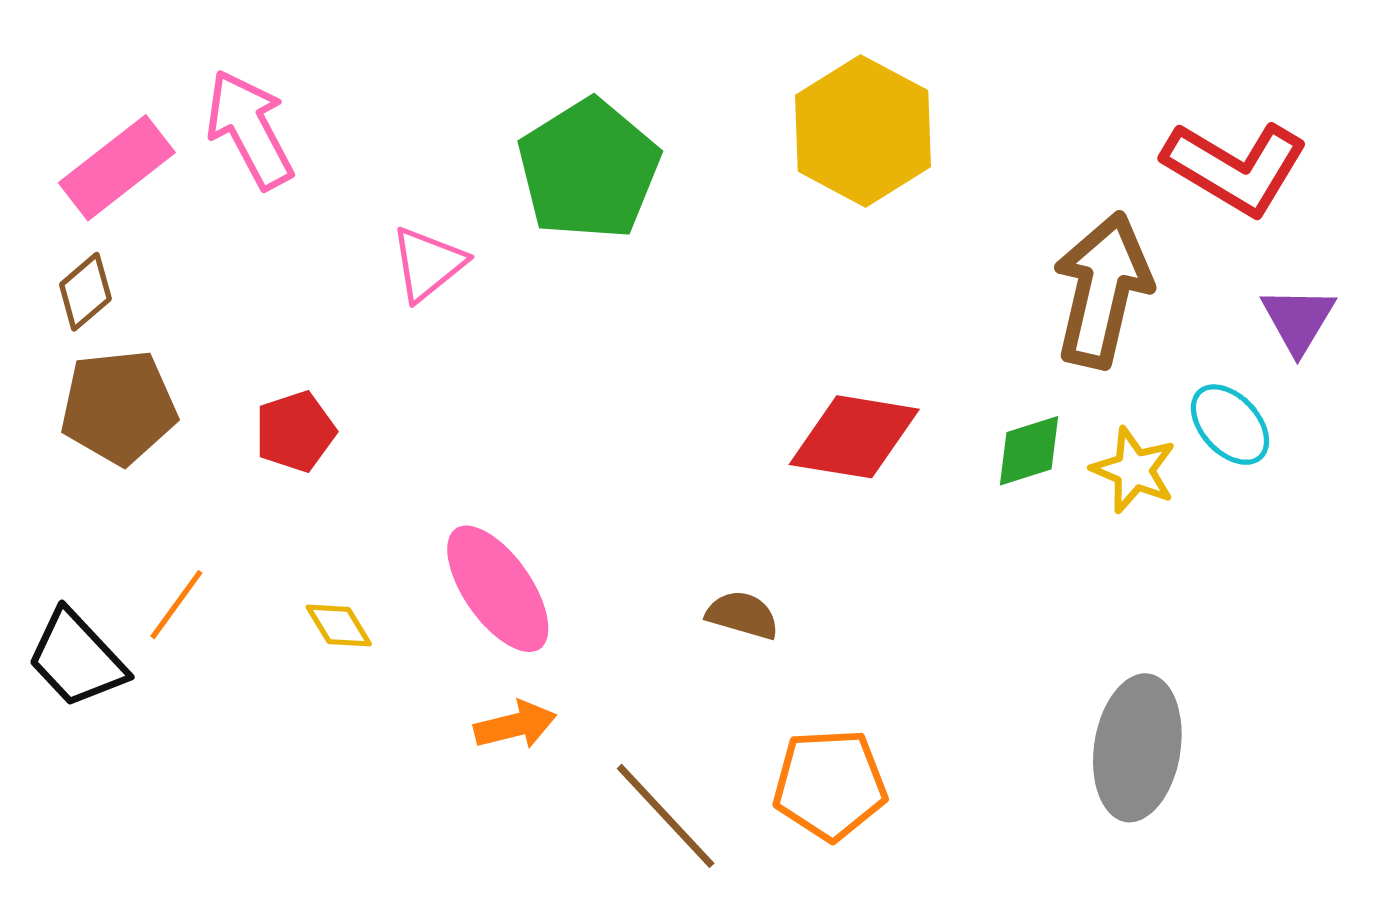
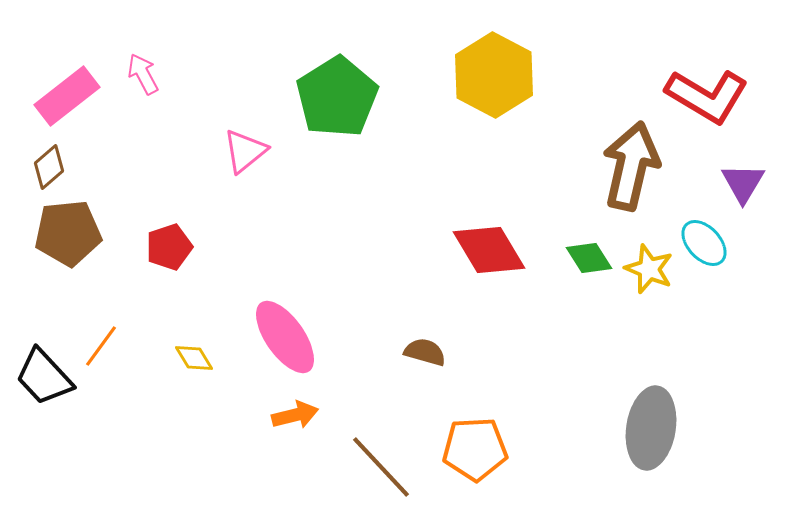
pink arrow: (250, 129) -> (143, 74), size x0.6
red diamond: (854, 437) -> (489, 250), turned 50
green diamond: (1029, 451) -> (589, 258), turned 75

